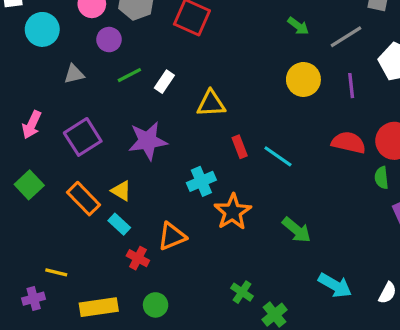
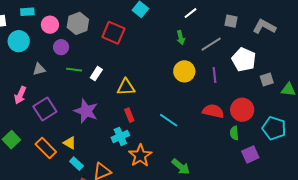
green arrow: (298, 26) -> (181, 38), turned 40
green line: (129, 75) -> (74, 70), turned 35
pink arrow: (32, 125) -> (20, 95), moved
purple star: (148, 141) -> (86, 111), turned 30
red rectangle: (240, 147) -> (129, 115), moved
cyan rectangle: (119, 224) -> (77, 164), moved

